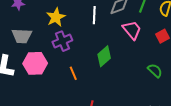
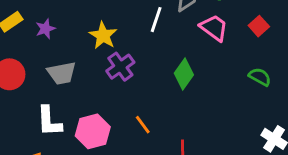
white line: (94, 15) -> (156, 20), turned 30
pink hexagon: (35, 63) -> (93, 131), moved
orange line: (73, 73) -> (143, 125), moved

